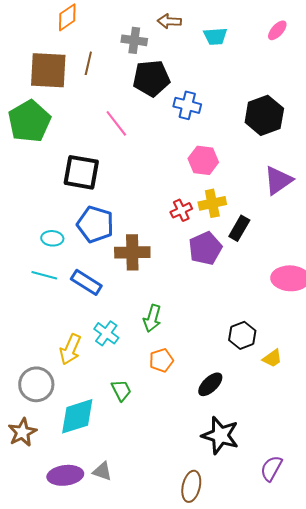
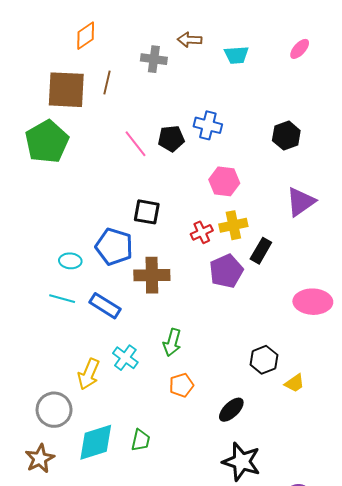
black pentagon: (151, 78) -> (171, 139), moved, size x0.7
black hexagon: (264, 115) -> (286, 136), size x0.7
black square: (81, 172) -> (147, 212), moved, size x0.7
green trapezoid: (121, 390) -> (141, 440), moved, turned 40

